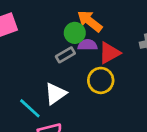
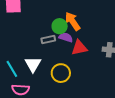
yellow circle: (101, 80) -> (61, 73), moved
white triangle: (56, 94) -> (33, 64), turned -42

